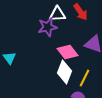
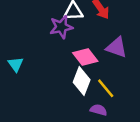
yellow line: (85, 78) -> (106, 88), turned -66

